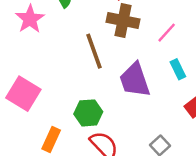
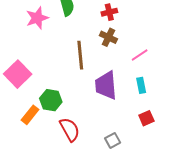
brown cross: (123, 21) -> (108, 37), size x0.7
green hexagon: (88, 113) -> (51, 100), moved

